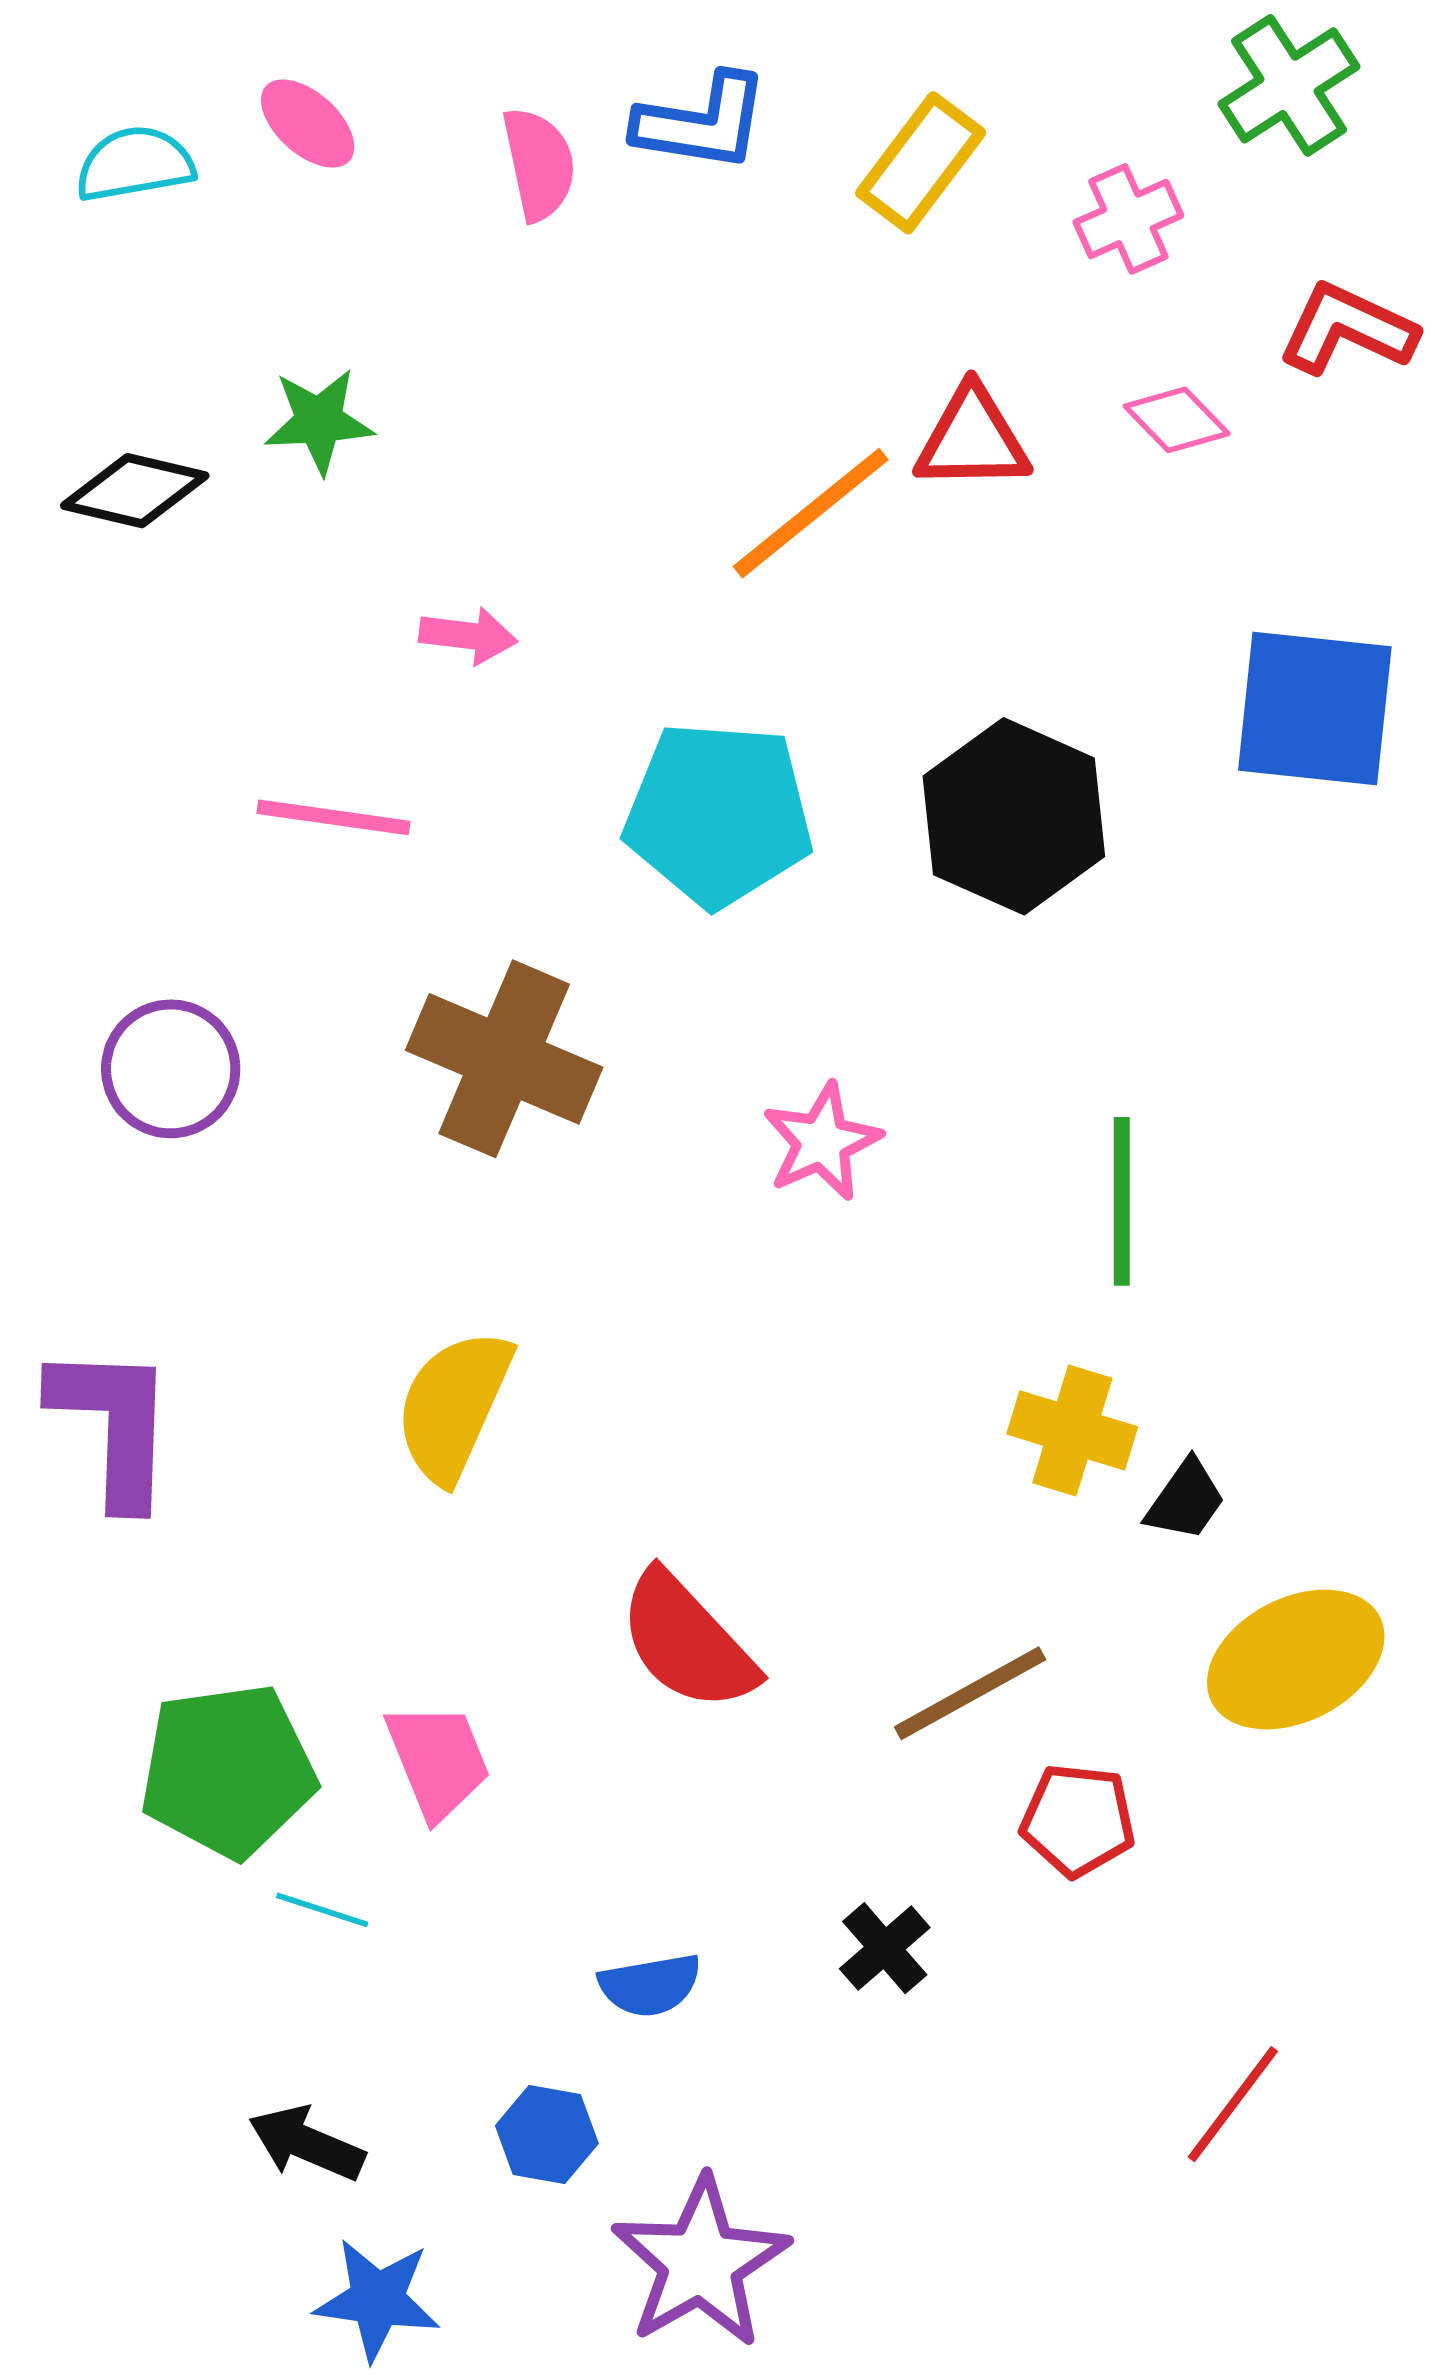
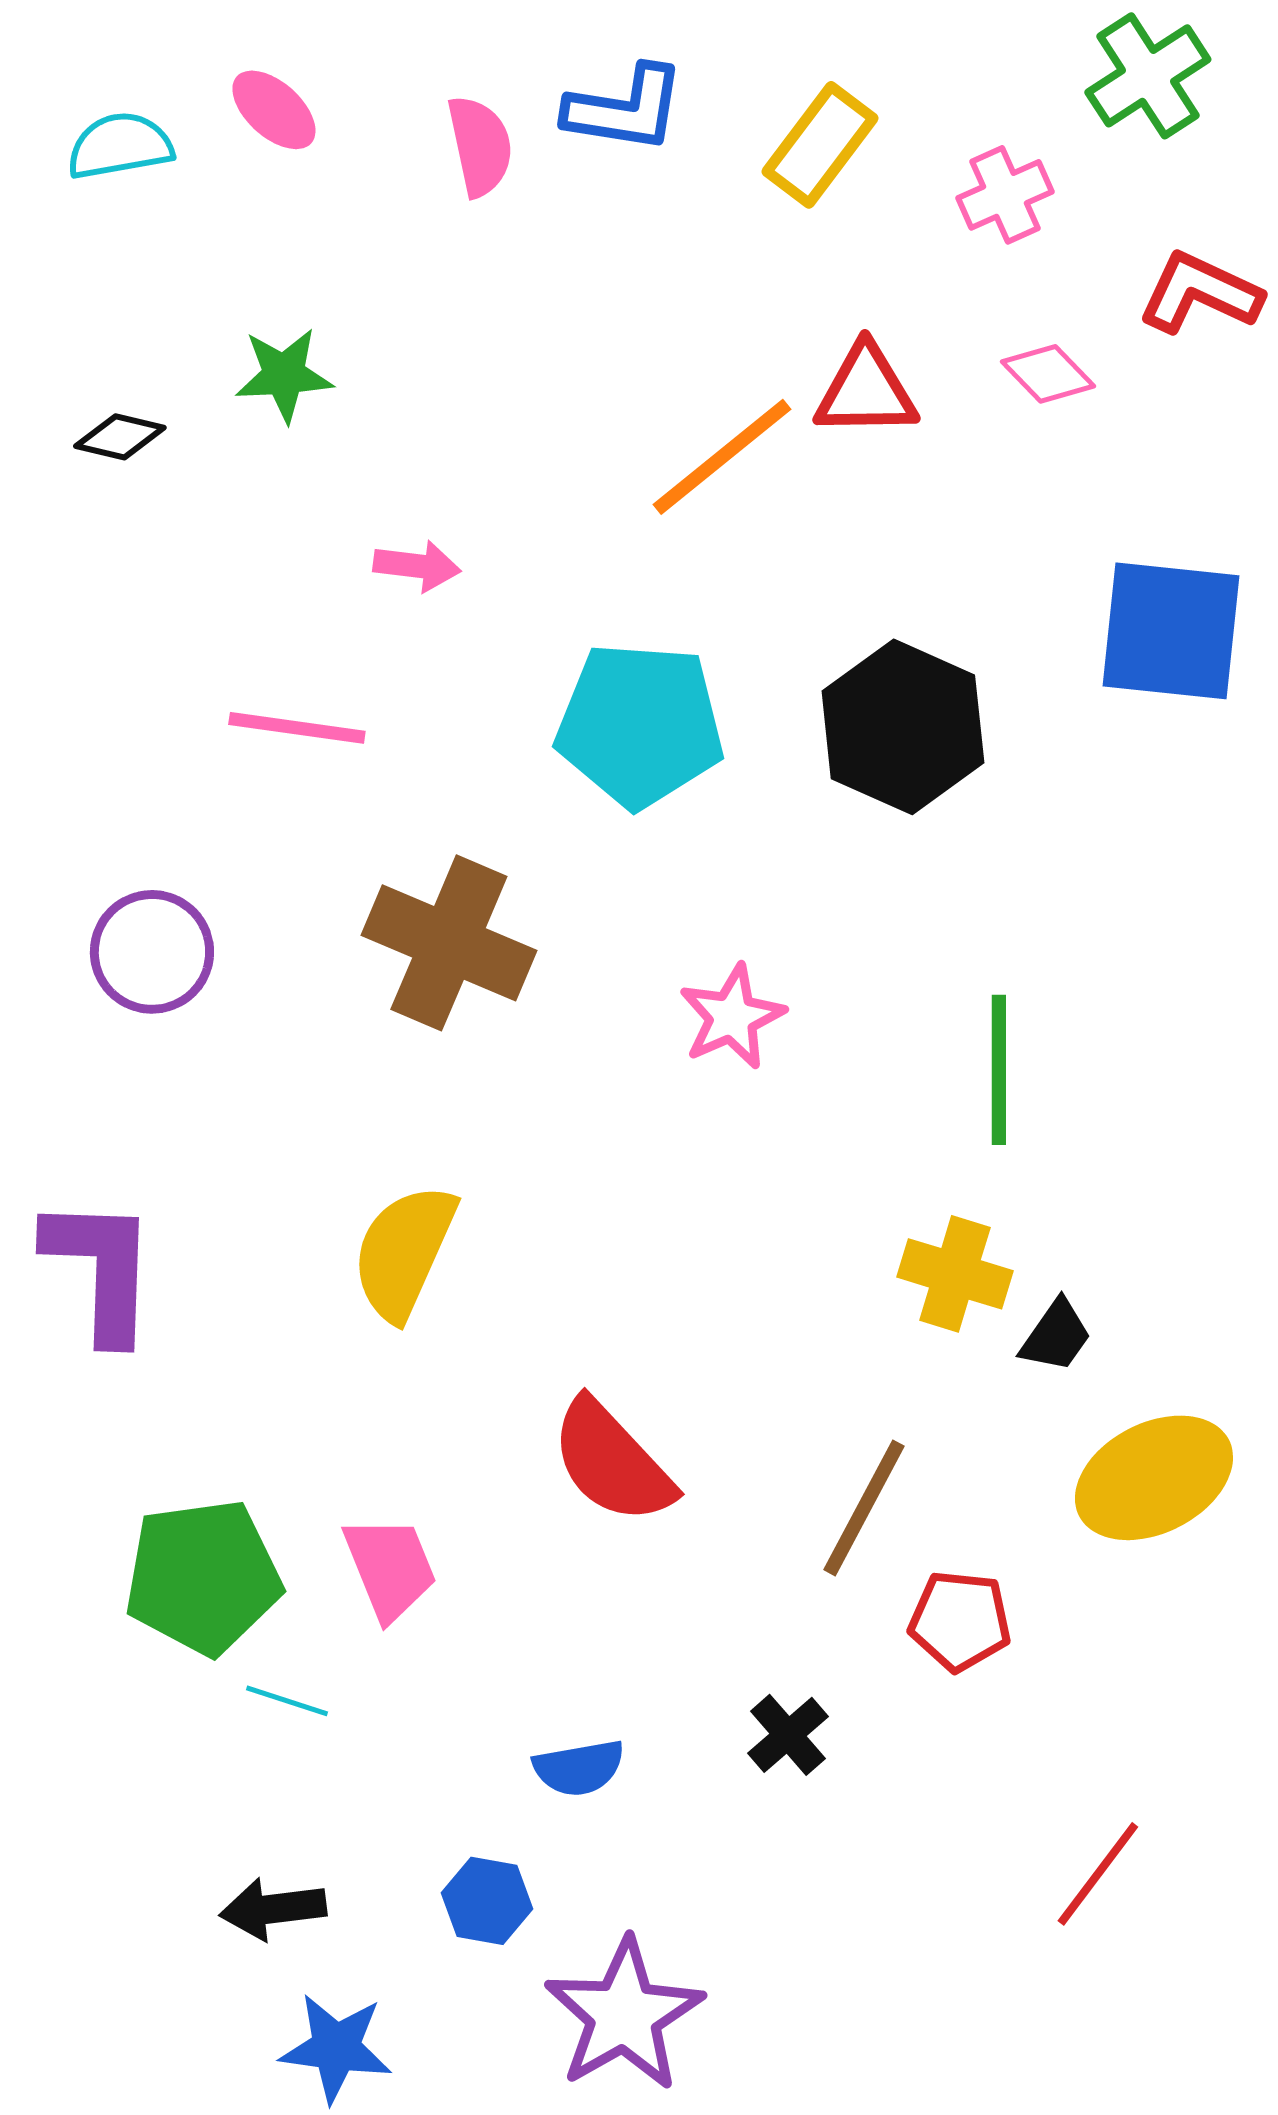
black diamond: (135, 491) -> (120, 437), size x0.7
brown line: (970, 1693) -> (864, 1508), turned -33
black arrow: (307, 2143) -> (273, 1909), turned -30

